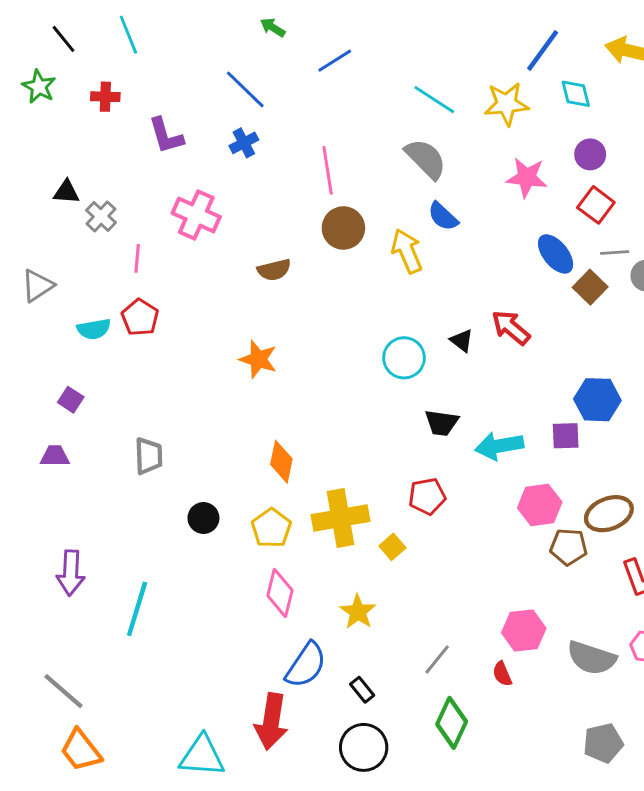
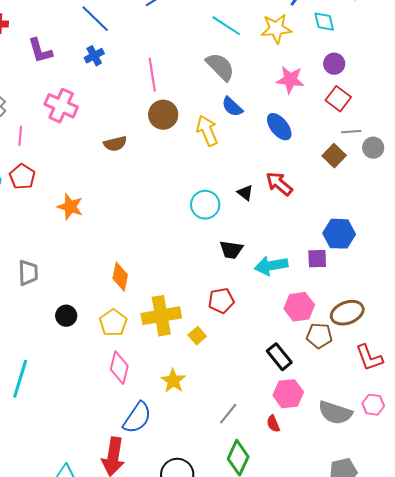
blue ellipse: (556, 254) -> (279, 127), moved
orange star: (258, 359) -> (70, 207), moved
black rectangle: (362, 690) -> (279, 357), moved, size x1.5

